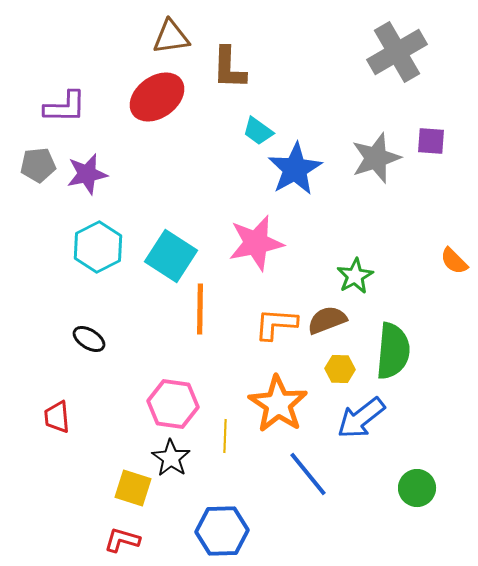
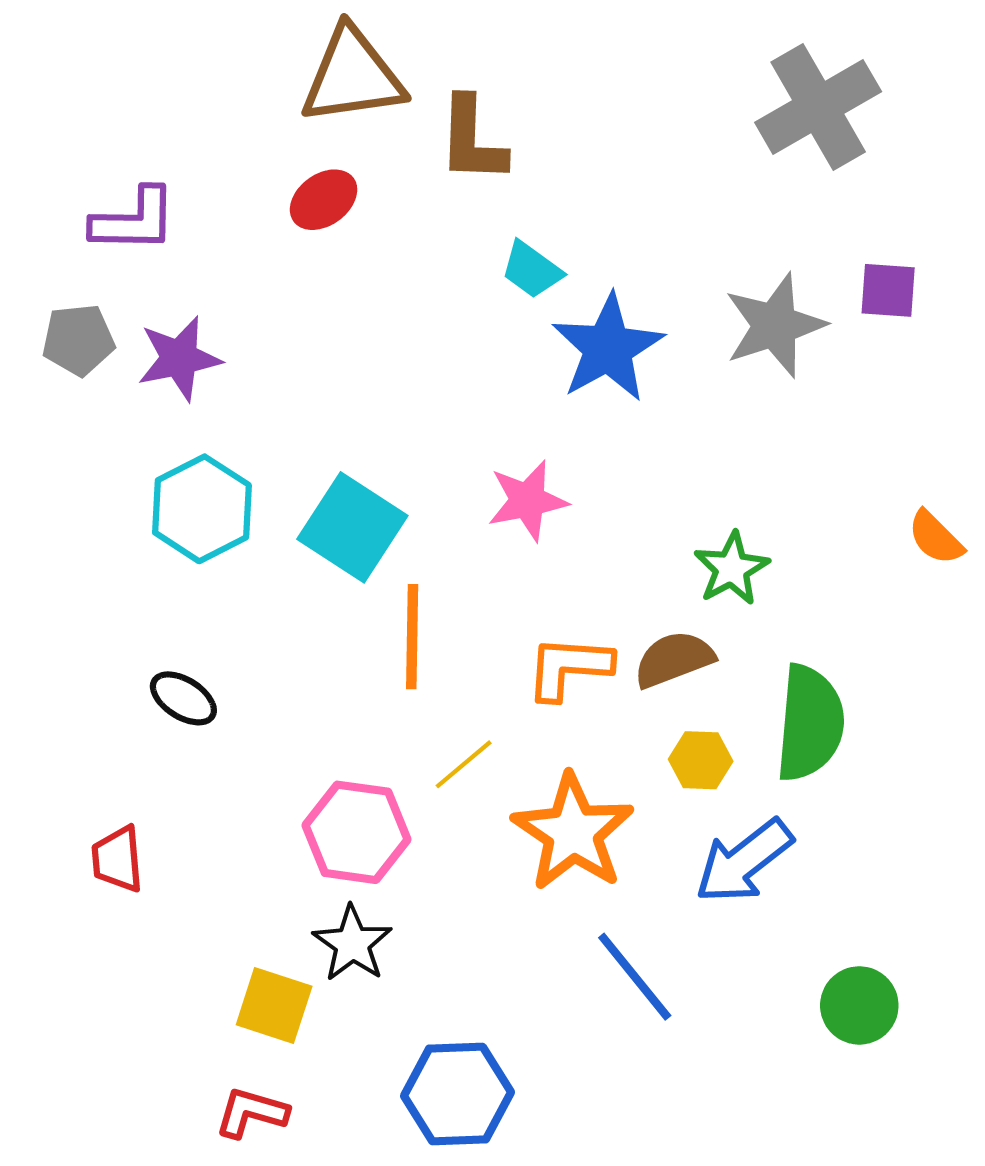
brown triangle: (171, 37) -> (352, 76), size x1.4
red ellipse: (157, 97) -> (324, 200), size x0.6
pink star: (256, 243) -> (528, 501), size x0.7
yellow line: (225, 436) -> (464, 764), moved, turned 48

